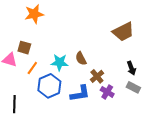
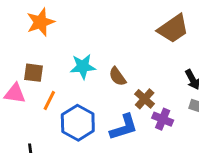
cyan star: (60, 62) -> (83, 67), moved

